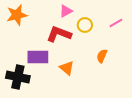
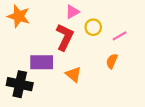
orange star: (17, 15) -> (19, 16), turned 30
pink line: (116, 23) -> (119, 36), moved
red L-shape: (59, 34) -> (65, 37), turned 95

